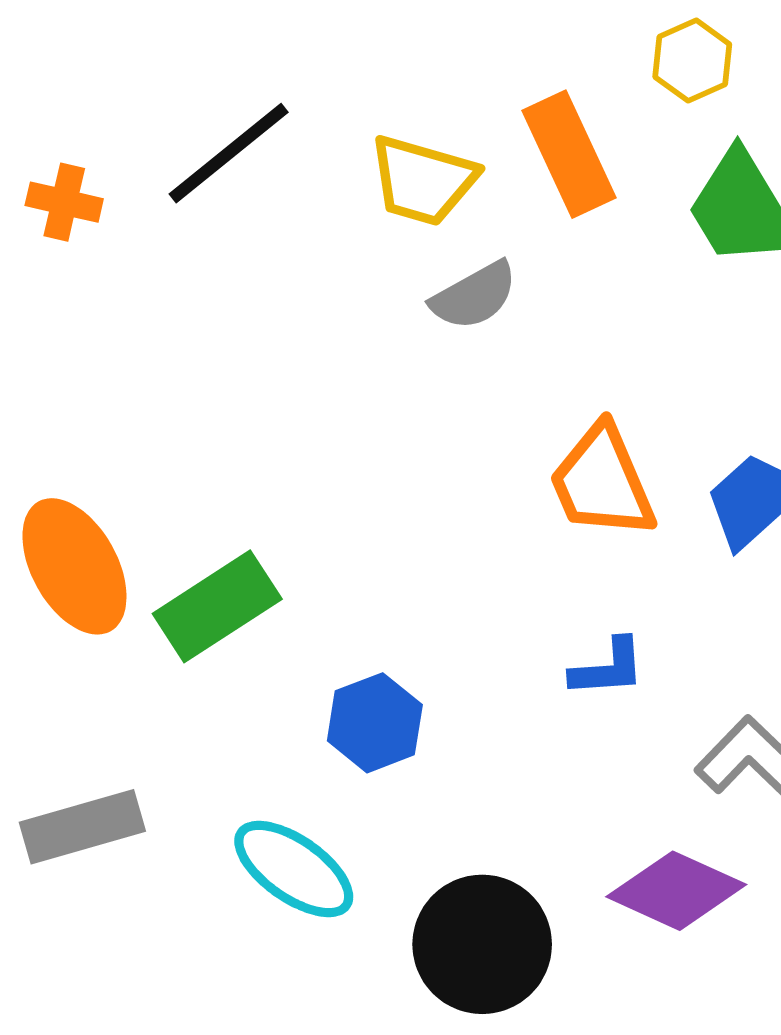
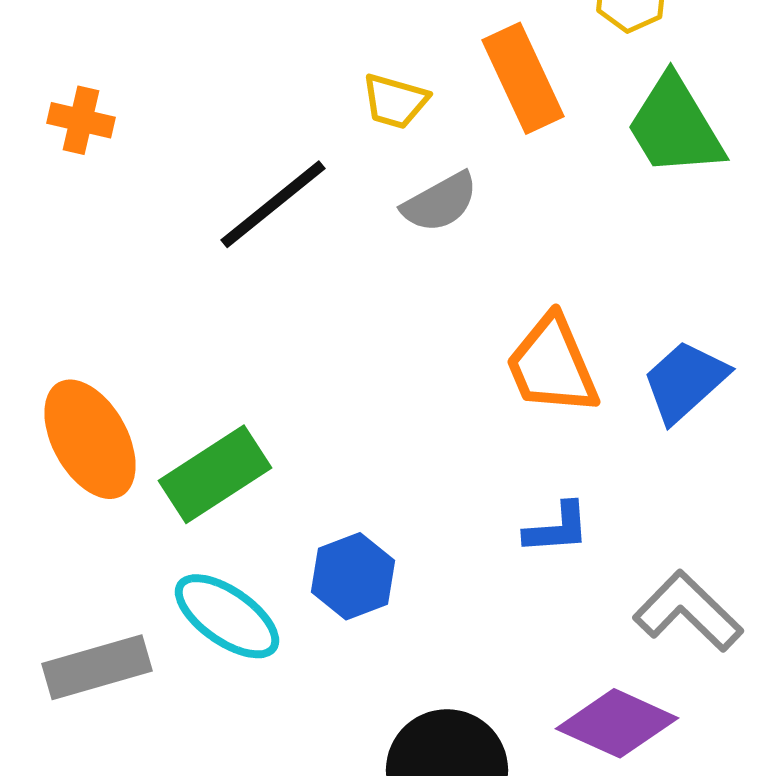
black line: (229, 153) -> (273, 204), moved
yellow trapezoid: (423, 180) -> (395, 101), size x0.7
cyan ellipse: (294, 869) -> (227, 616), moved

